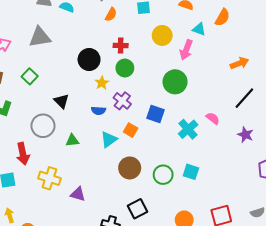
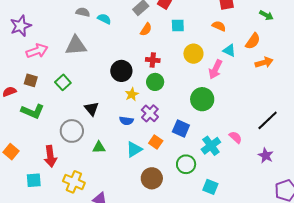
orange arrow: (239, 63) -> (264, 62), moved
green circle: (163, 175) -> (186, 164), moved

